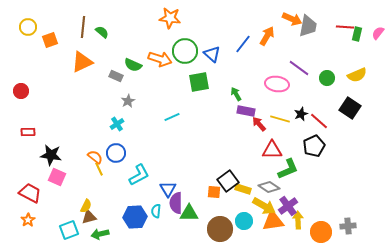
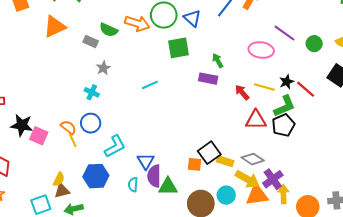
purple rectangle: (246, 111) -> (208, 79), moved
cyan cross: (117, 124) -> (92, 92), turned -32
black pentagon: (314, 146) -> (283, 125), moved
green L-shape: (288, 169) -> (284, 106), moved
pink square: (57, 177) -> (39, 136), moved
blue hexagon: (135, 217) -> (96, 176), moved

